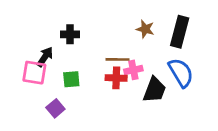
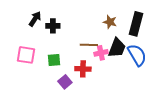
black arrow: (45, 57) -> (35, 19), moved
red cross: (116, 78) -> (83, 69), moved
black trapezoid: (155, 90) -> (117, 48), moved
purple square: (55, 108) -> (65, 82), moved

